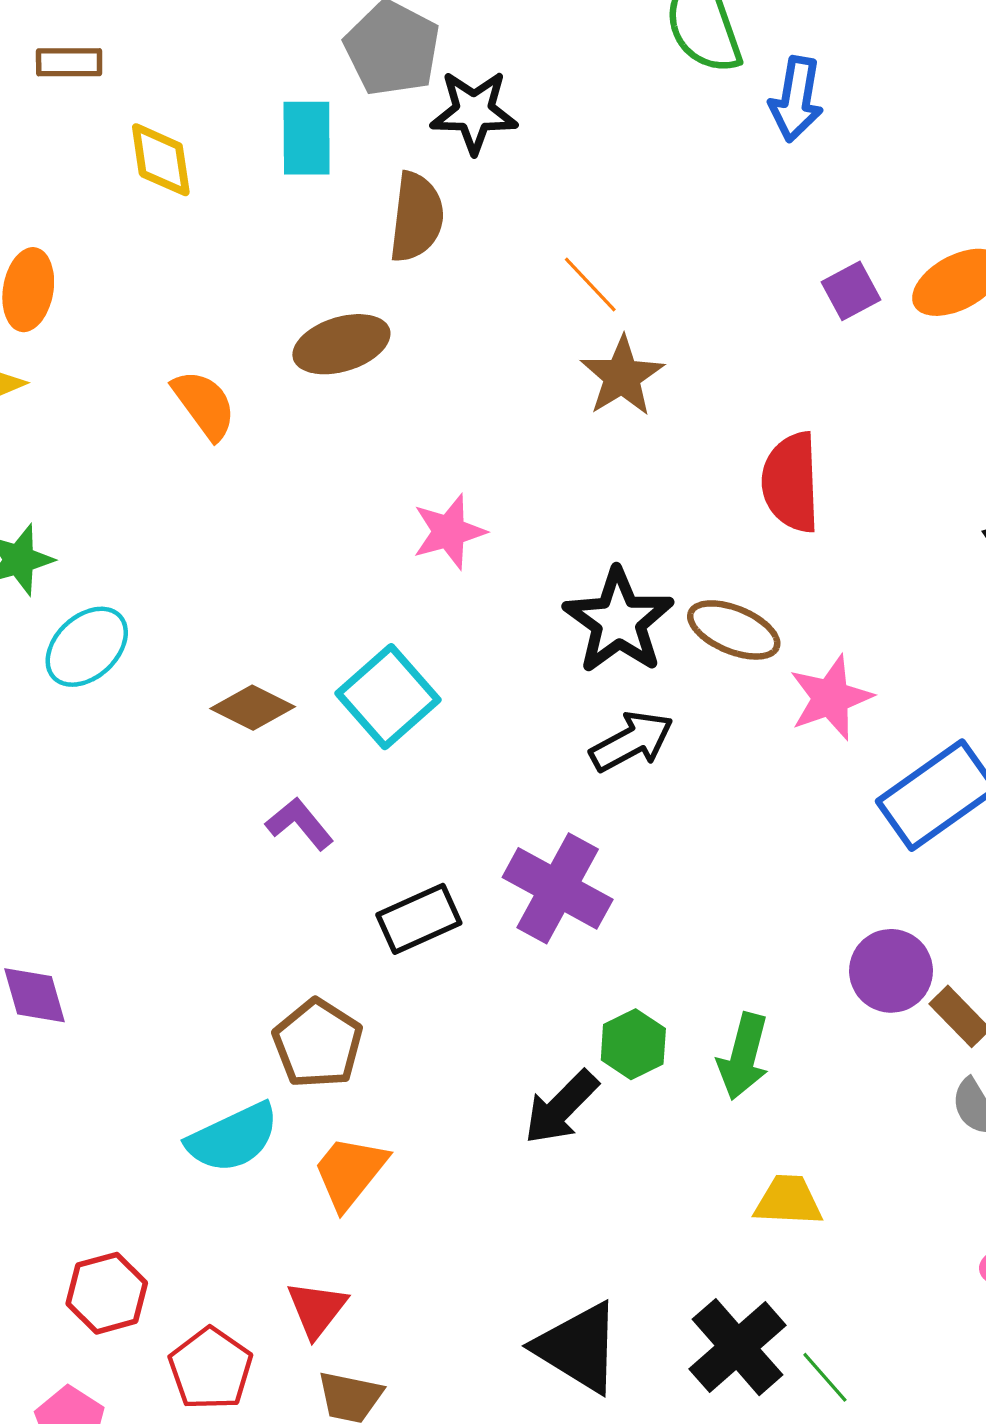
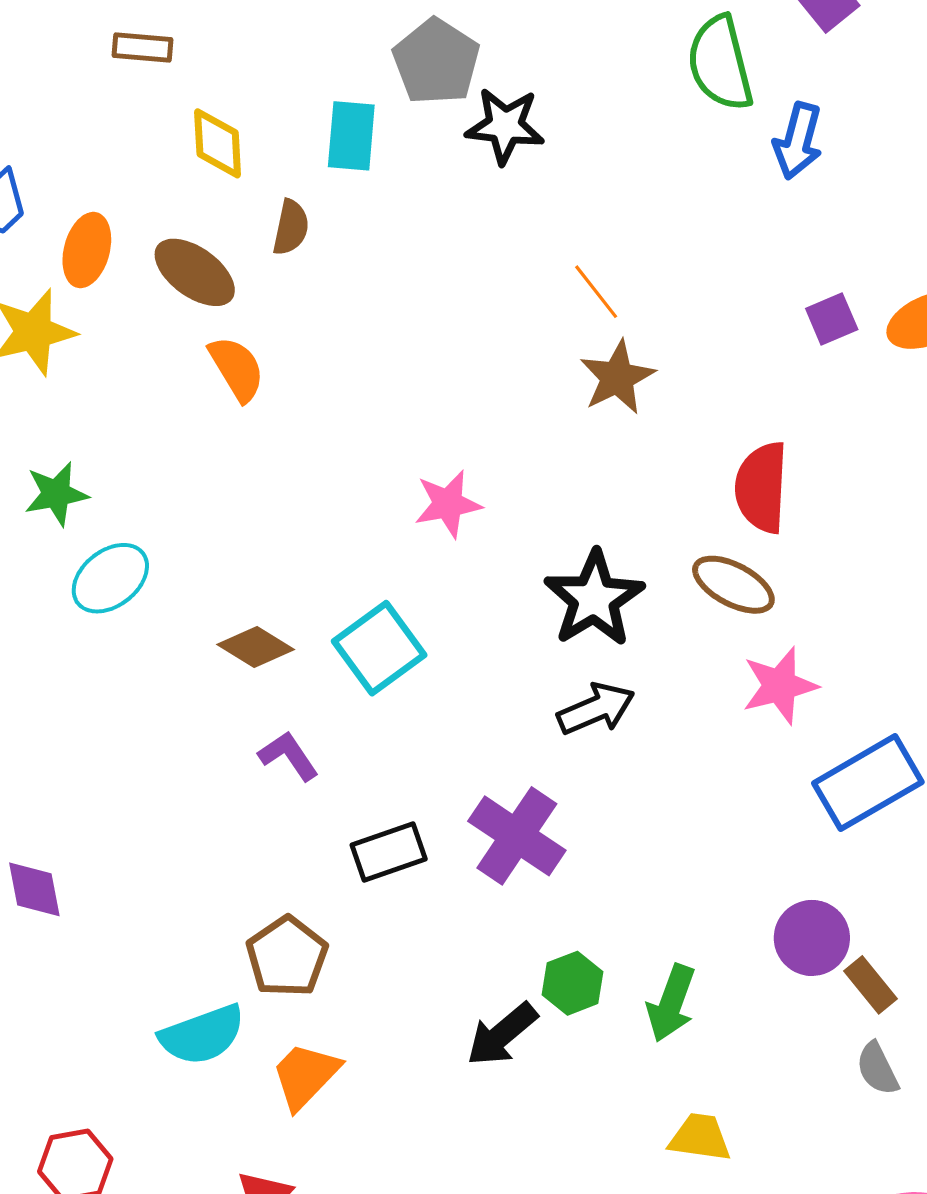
brown semicircle: (416, 217) -> (291, 227), moved, size x0.7
brown ellipse: (341, 344) -> (195, 272), moved, turned 48
brown ellipse: (734, 630) -> (733, 585), moved

